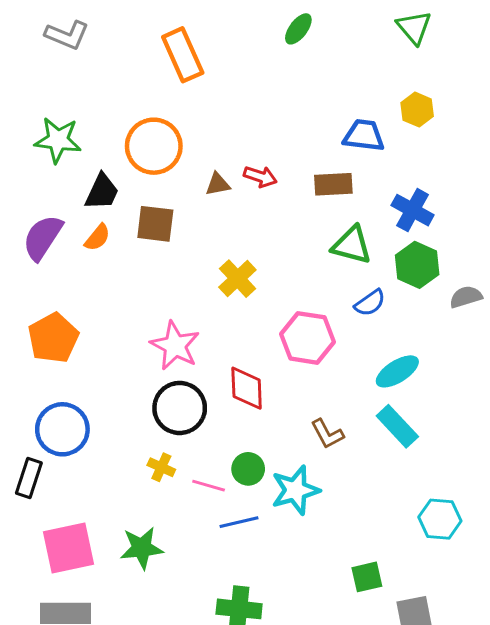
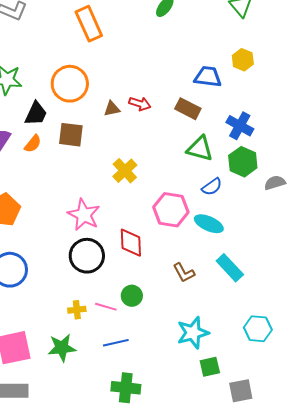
brown rectangle: (333, 184) -> (188, 109), turned 30
cyan ellipse: (397, 371) -> (209, 224), moved, turned 56
yellow cross: (161, 467) -> (77, 310), moved, turned -30
cyan star: (295, 490) -> (193, 333), moved
blue line: (239, 522) -> (116, 343), moved

